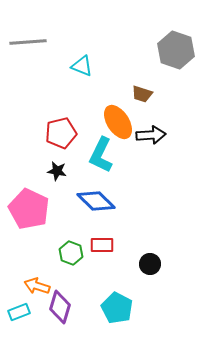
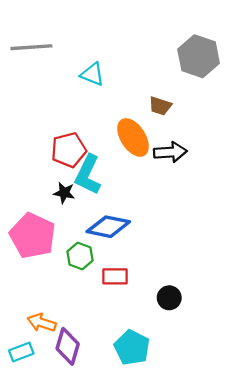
cyan L-shape: (101, 155) -> (88, 175), moved
blue diamond: (96, 201) -> (108, 227), turned -33
green hexagon: (71, 253) -> (80, 256), moved

